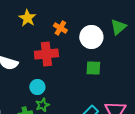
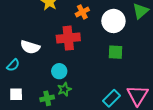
orange cross: (60, 28) -> (82, 12), turned 32

